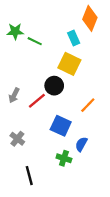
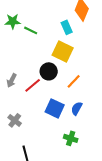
orange line: (88, 105) -> (74, 81), moved
blue semicircle: (81, 144) -> (77, 108), moved
green cross: (64, 158) -> (71, 138), moved

